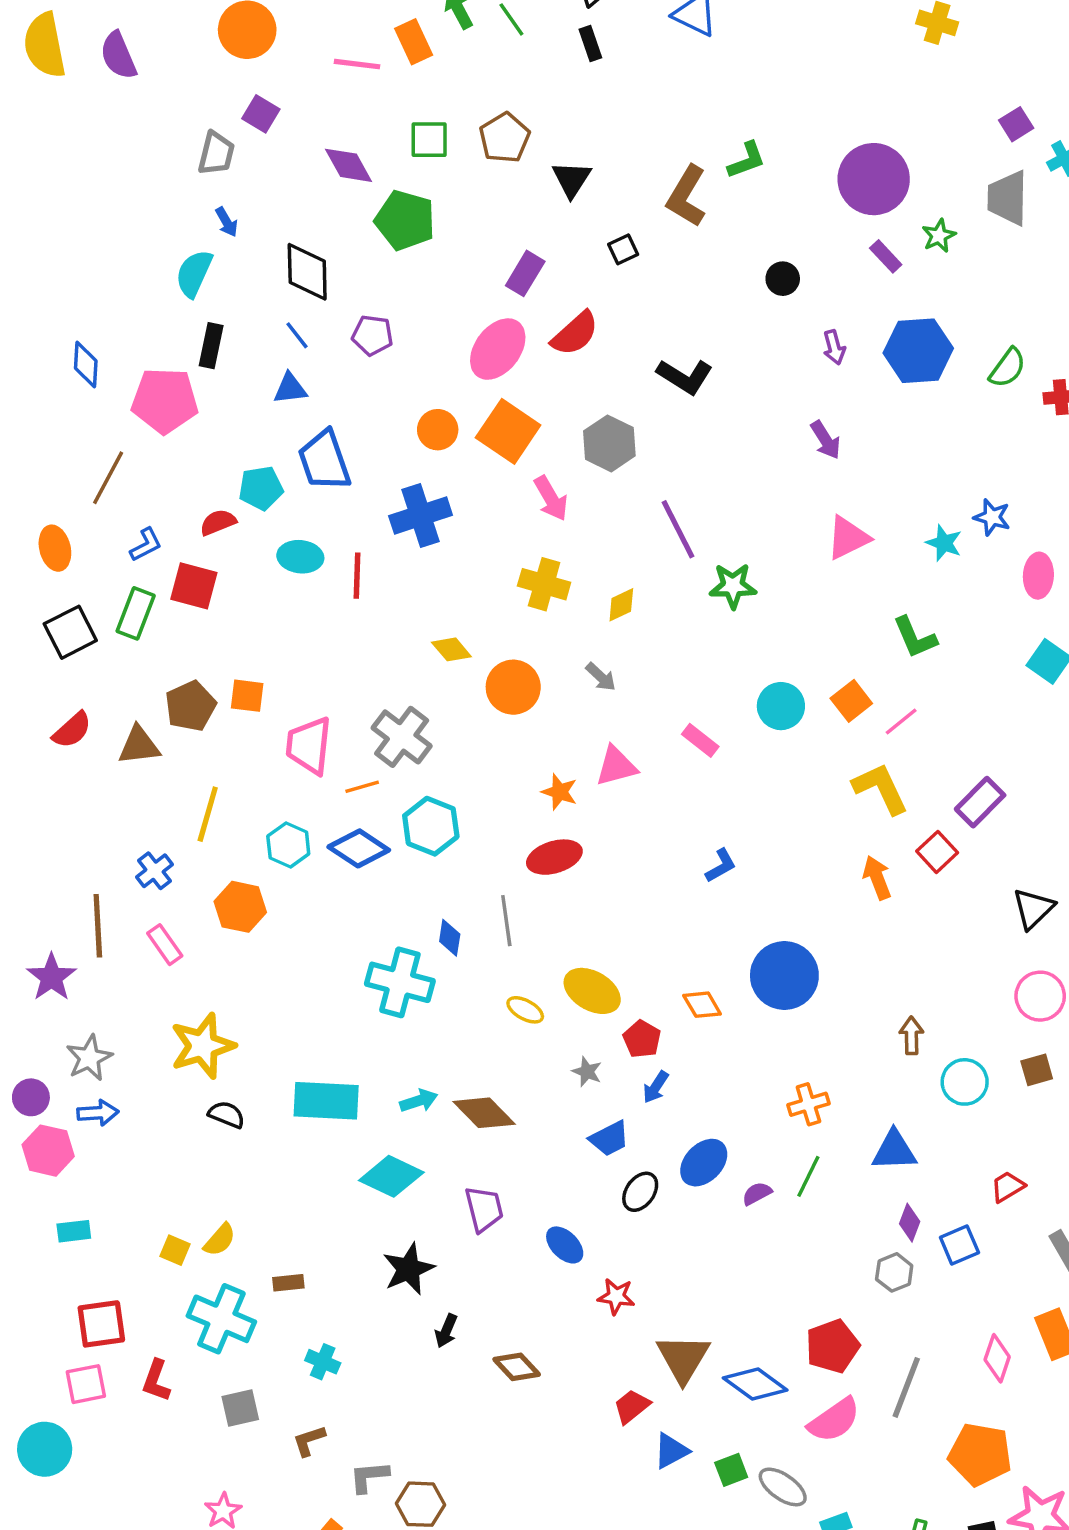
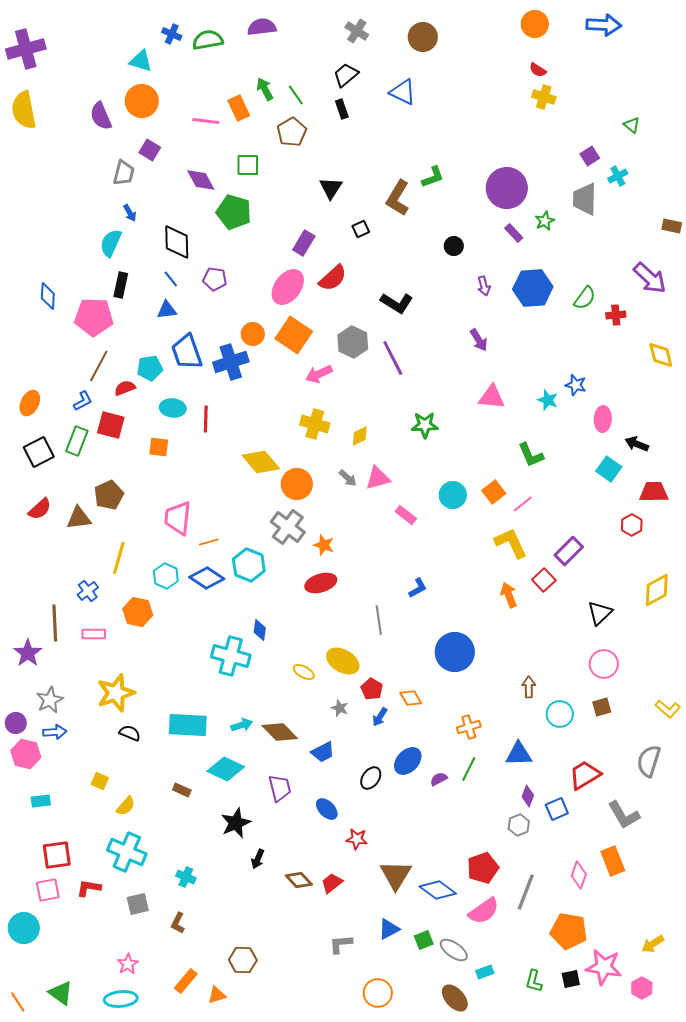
purple semicircle: (118, 56) -> (101, 116), moved
brown pentagon: (505, 138) -> (292, 132), moved
brown line: (108, 478) -> (99, 366), moved
pink arrow: (551, 498) -> (319, 374), turned 96
blue cross: (421, 516) -> (231, 362), moved
purple line: (678, 529) -> (393, 358), moved
pink triangle: (848, 538) -> (492, 397), turned 32
orange ellipse: (55, 548) -> (30, 403), turned 40
yellow diamond: (451, 649) -> (261, 462), size x1.6
orange square: (247, 696) -> (159, 447), moved
gray cross: (402, 737) -> (288, 527), moved
pink triangle: (616, 766) -> (378, 478), moved
gray line: (506, 921) -> (379, 620), moved
pink rectangle: (165, 945) -> (94, 634), turned -55
orange diamond: (702, 1005) -> (411, 698), moved
blue trapezoid: (609, 1139) -> (323, 752), moved
red trapezoid: (1008, 1187) -> (585, 775), size x1.6
yellow square: (175, 1250) -> (100, 781), moved
brown rectangle: (288, 1283) -> (182, 790), moved, turned 30
red L-shape: (156, 1381) -> (89, 888), turned 80
red trapezoid: (632, 1406) -> (332, 883), moved
brown L-shape: (309, 1441) -> (178, 923), turned -45
gray L-shape: (369, 1477) -> (341, 944), moved

